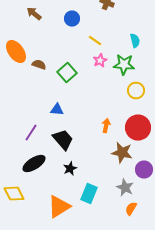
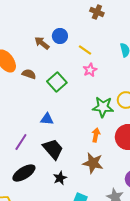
brown arrow: (34, 14) -> (42, 43), moved
blue circle: (72, 19) -> (60, 36), moved
green star: (124, 65) -> (103, 107), moved
brown star: (122, 153) -> (93, 163), moved

